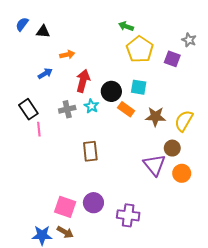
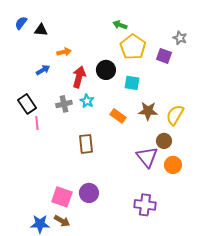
black circle: (111, 91) -> (106, 70), moved
orange rectangle: (126, 109) -> (118, 116), moved
purple cross: (128, 215) -> (145, 205), moved

